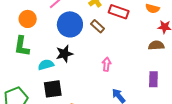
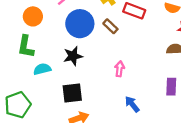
cyan semicircle: (46, 65) -> (42, 69), moved
black square: (53, 89) -> (72, 93), moved

